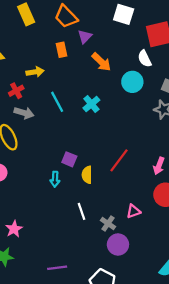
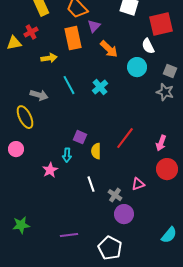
orange rectangle: (62, 50) -> (73, 38), size x1.6
red cross: (16, 91) -> (31, 32), moved
pink star: (14, 229) -> (50, 170), moved

